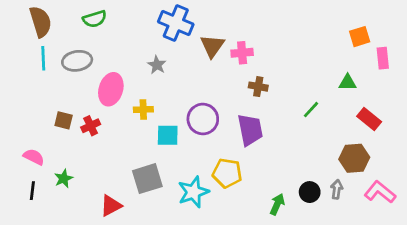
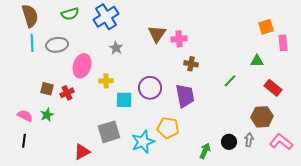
blue cross: (176, 23) -> (106, 17), moved, turned 35
green star: (64, 179) -> (47, 115), moved

